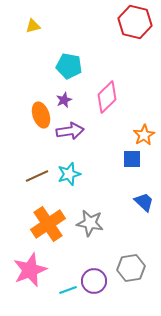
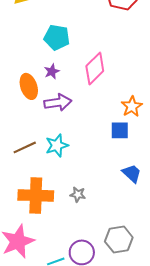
gray star: (90, 223) -> (78, 194), size x0.6
orange cross: (48, 224) -> (36, 195), turned 36

